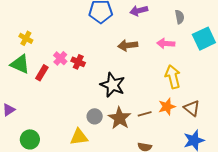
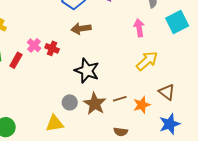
pink arrow: (166, 43) -> (139, 28), turned 78
brown arrow: (128, 45) -> (81, 29), moved
yellow arrow: (173, 77) -> (147, 61), turned 65
orange star: (167, 107) -> (142, 105), moved

